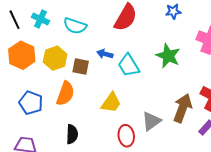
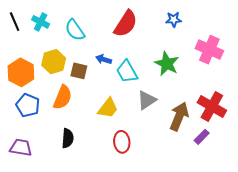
cyan semicircle: (75, 26) -> (75, 30), turned 35
orange hexagon: (22, 55) -> (21, 72), moved
gray triangle: (151, 121) -> (147, 100), moved

